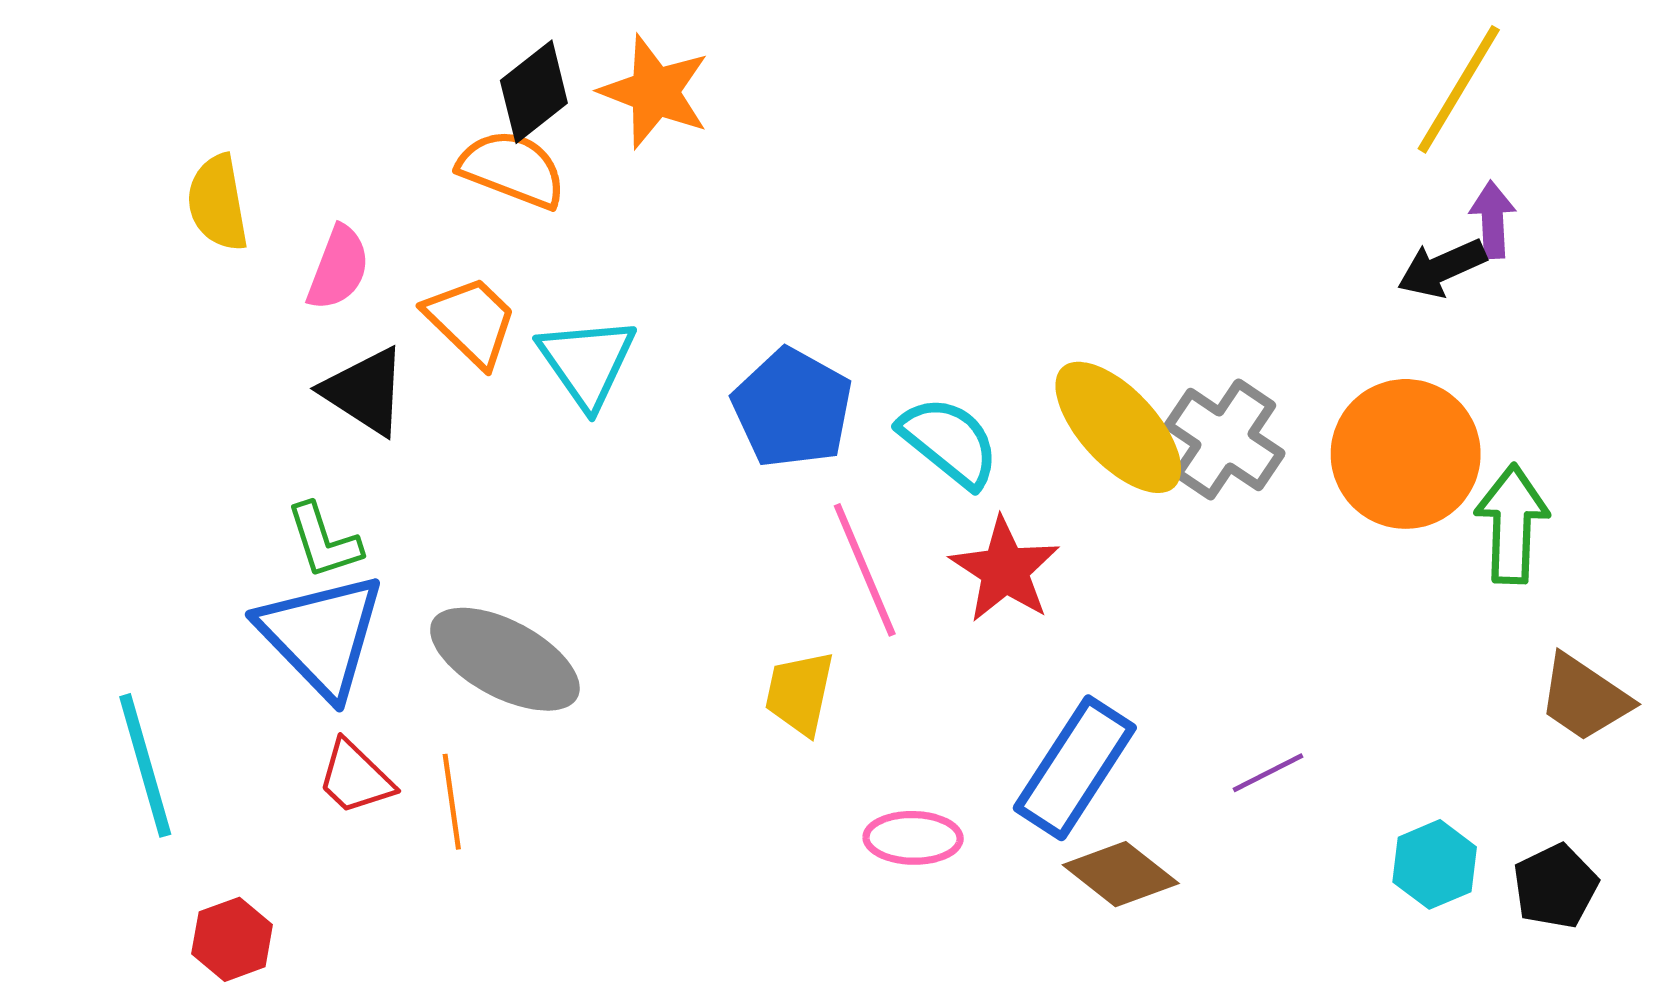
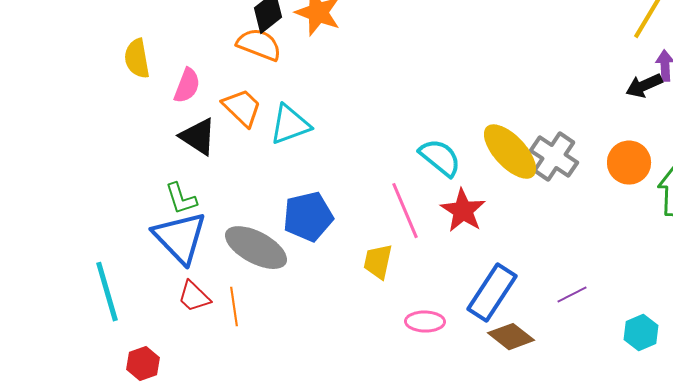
cyan triangle: (587, 362) -> (290, 125), turned 45
blue pentagon: (792, 408) -> (308, 217), moved, turned 30
orange circle: (1406, 454) -> (629, 163), size x0.7

